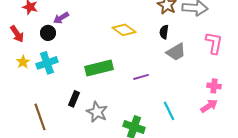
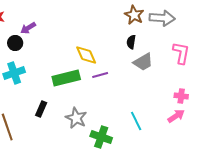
yellow diamond: (124, 30) -> (86, 55), moved, turned 30
purple line: (141, 77) -> (100, 75), moved
gray star: (97, 112) -> (76, 118), moved

